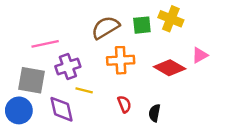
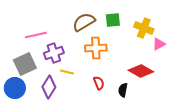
yellow cross: (171, 19) -> (144, 28), moved
red diamond: (170, 68) -> (141, 71), moved
gray square: (31, 80) -> (25, 64), turned -35
purple diamond: (62, 109) -> (49, 87), turned 45

